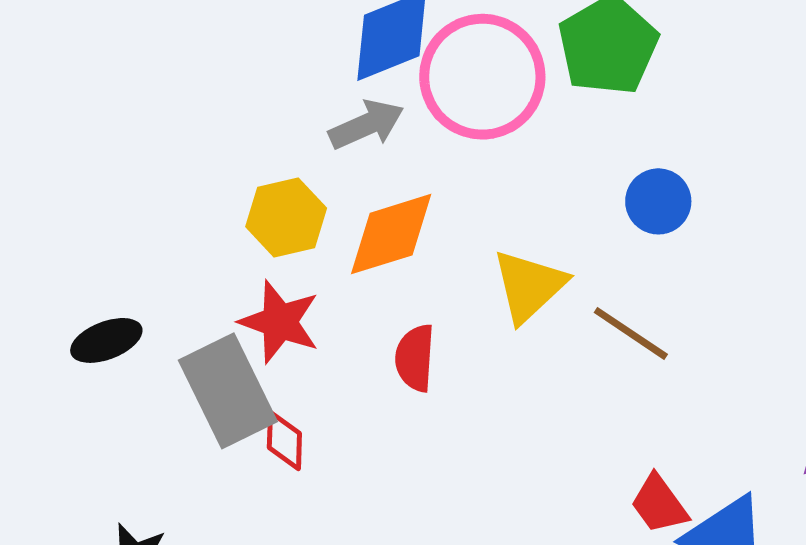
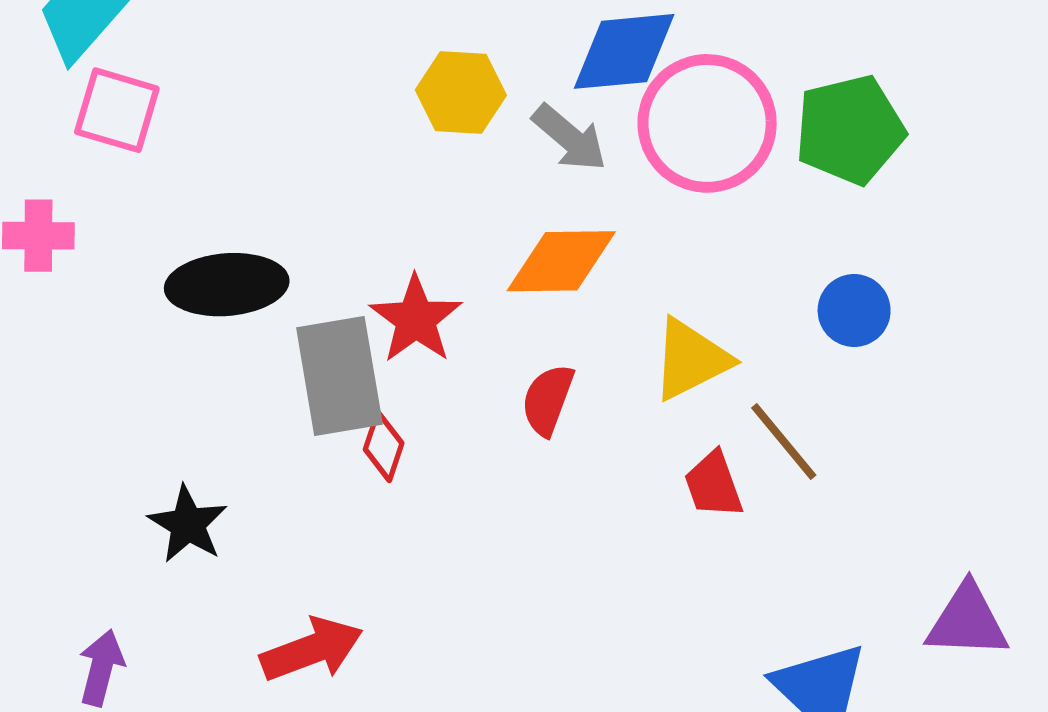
gray arrow: (366, 125) -> (569, 138), turned 48
yellow hexagon: (286, 217) -> (461, 93), moved
black ellipse: (106, 340) -> (227, 285), size x1.5
red trapezoid: (659, 504) -> (714, 485), moved

